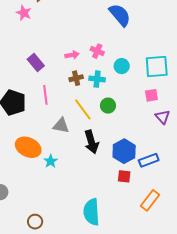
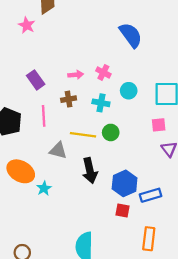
brown cross: (76, 78) -> (69, 99), moved
yellow line: (83, 109) -> (83, 135), turned -50
orange rectangle: (150, 200) -> (149, 239), turned -35

